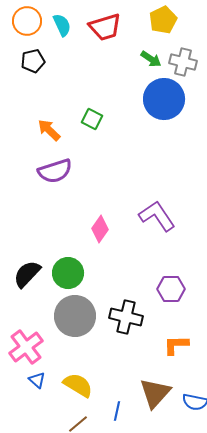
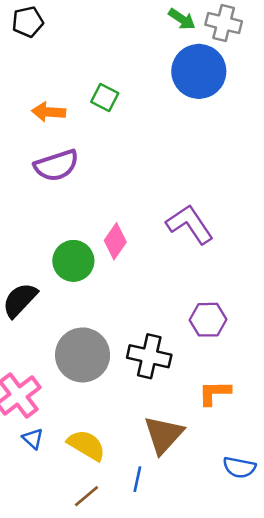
orange arrow: (49, 130) -> (49, 112), turned -40
green circle: (68, 273) -> (73, 261), moved
brown triangle: (155, 393) -> (164, 435), moved

